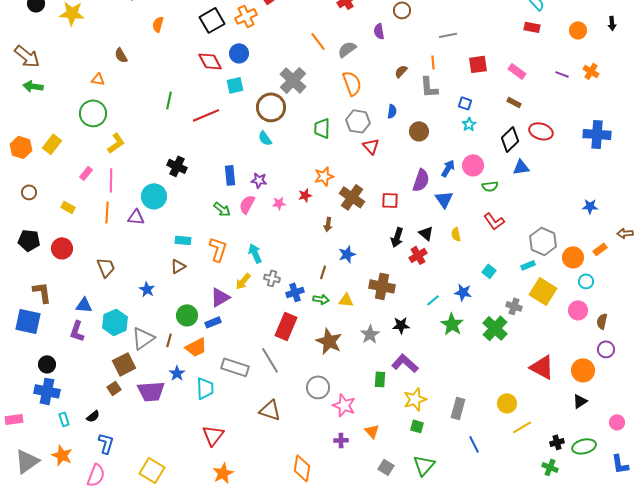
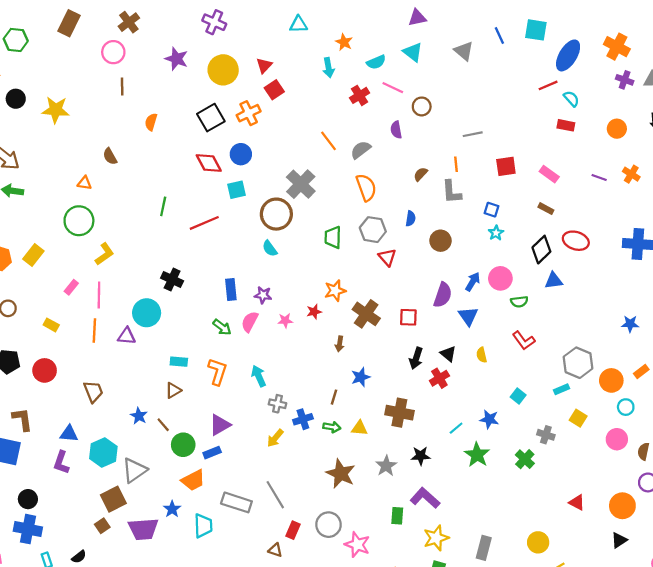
yellow arrow: (243, 281) -> (275, 438), moved
yellow square: (543, 291) -> (578, 418), size x0.6
red rectangle: (286, 326) -> (293, 530), moved, size x0.6
green cross: (495, 328) -> (525, 459), size x0.7
brown line: (169, 340) -> (163, 425), moved, turned -56
red triangle: (542, 367) -> (577, 502), size x0.6
brown triangle: (270, 410) -> (275, 550), size x0.6

